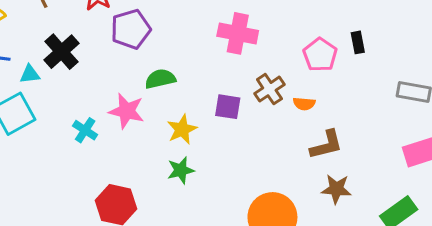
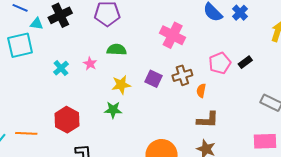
black rectangle: (358, 42) -> (245, 62), turned 48
orange semicircle: (304, 104) -> (201, 91), turned 80
pink star: (127, 111) -> (90, 64), size x0.6

